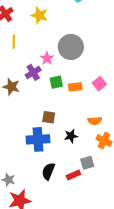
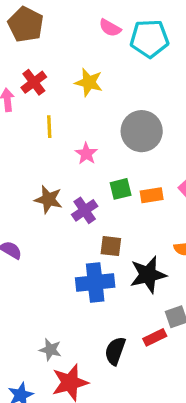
pink star: (47, 58) -> (86, 154), moved
purple cross: (33, 72) -> (85, 210), moved
black star: (71, 136) -> (148, 275), size x1.6
black semicircle: (48, 171) -> (115, 351), moved

